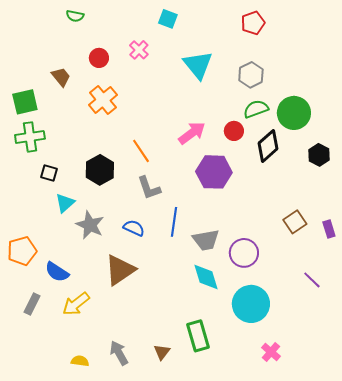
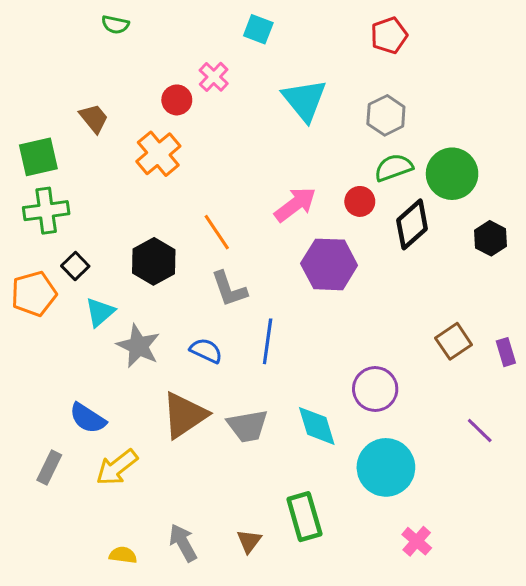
red circle: (99, 58) -> (177, 100), moved
black square: (49, 173) -> (75, 266), turned 30
gray trapezoid: (206, 240) -> (248, 426), moved
orange pentagon: (22, 251) -> (34, 294), moved

